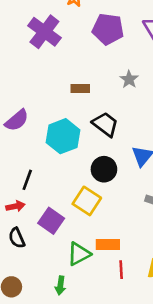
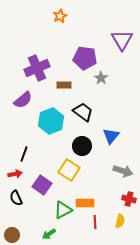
purple pentagon: (108, 29) -> (85, 58), moved
purple cross: (44, 32) -> (37, 68), moved, turned 30
purple semicircle: (17, 120) -> (23, 100), moved
green arrow: (60, 286) -> (49, 234), turned 48

